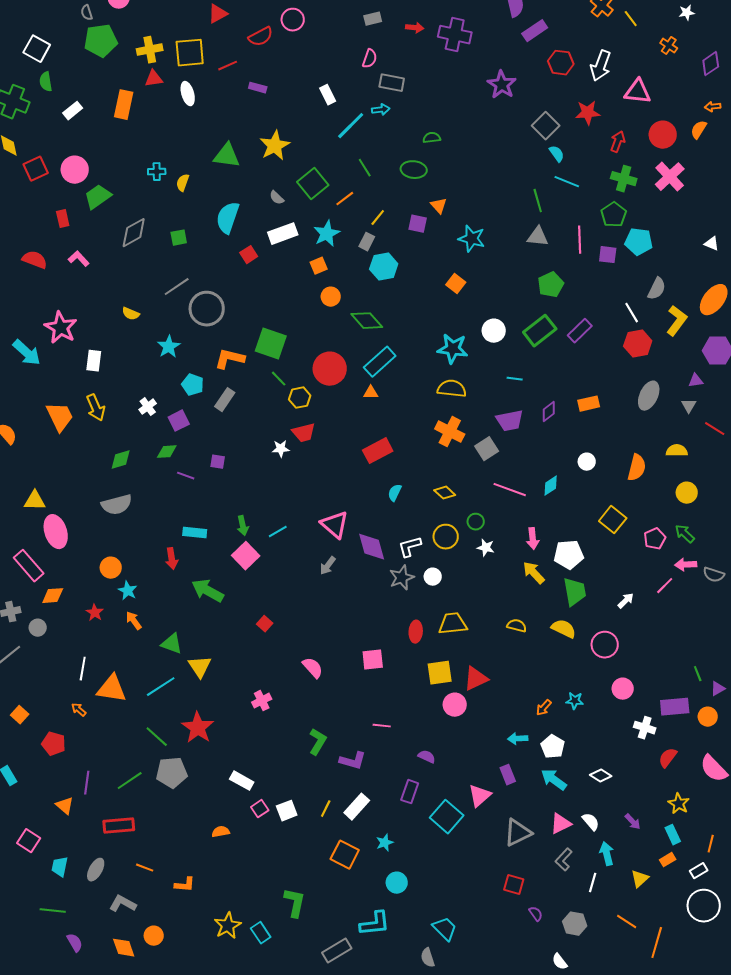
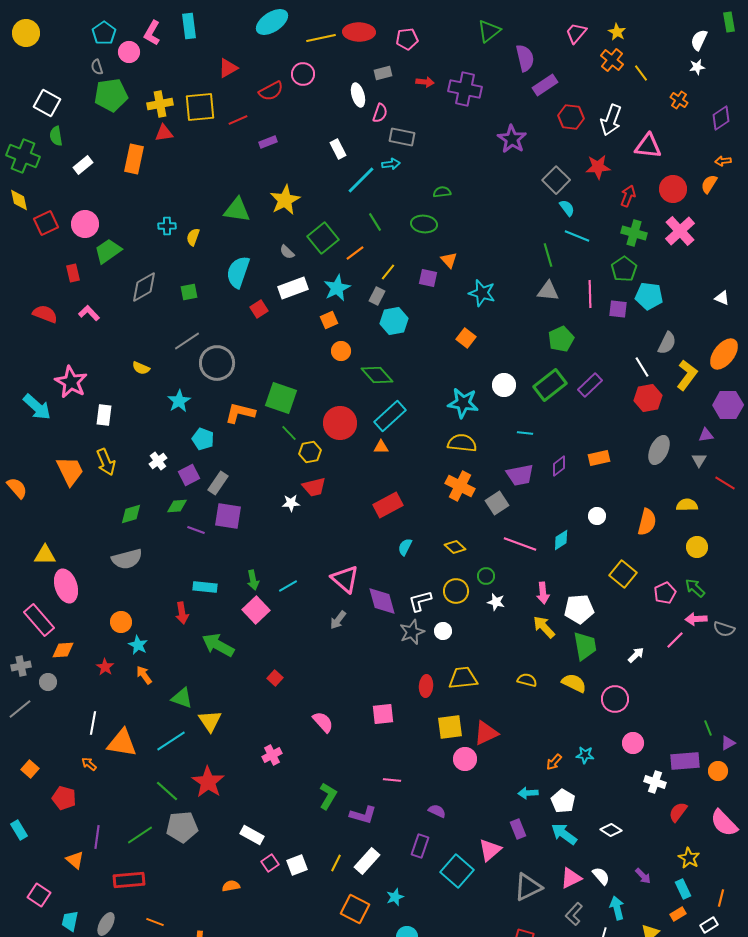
purple rectangle: (258, 88) -> (268, 142), turned -36
white ellipse: (188, 94) -> (358, 95), moved
gray rectangle: (225, 400) -> (218, 483), moved
purple square: (218, 462) -> (228, 516), size x1.8

